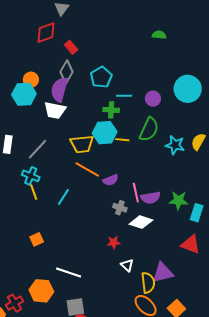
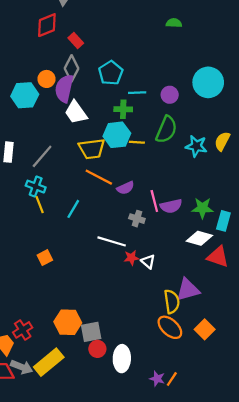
orange circle: (31, 80) -> (47, 79), moved
white trapezoid: (55, 110) -> (76, 112), moved, turned 45
white diamond: (141, 222) -> (199, 238), moved
white triangle: (127, 265) -> (148, 262), moved
white line: (69, 273) -> (112, 241), moved
orange hexagon: (41, 291) -> (68, 322), moved

